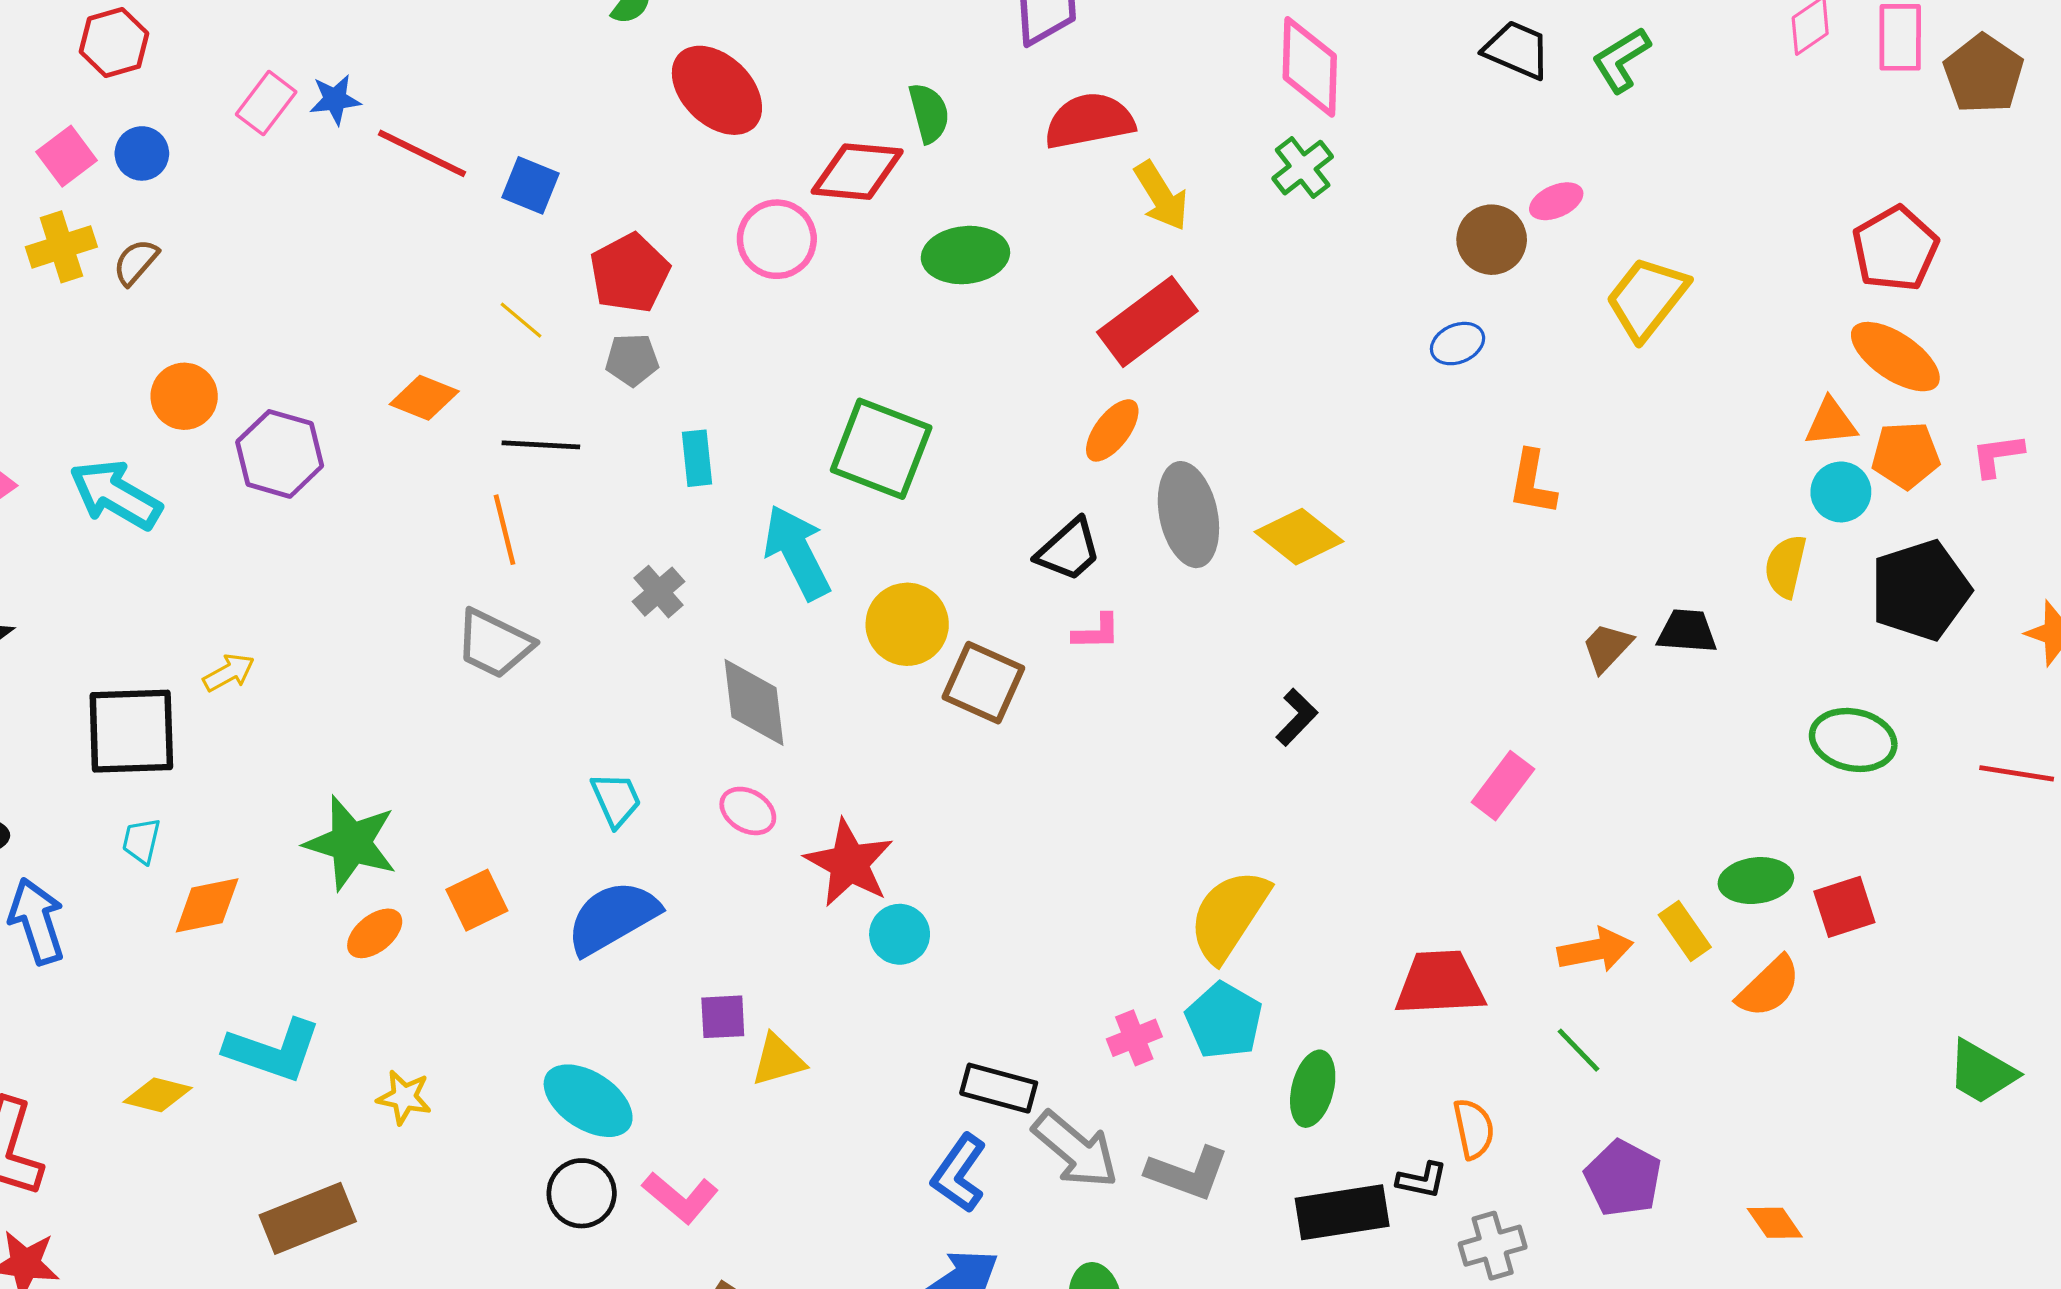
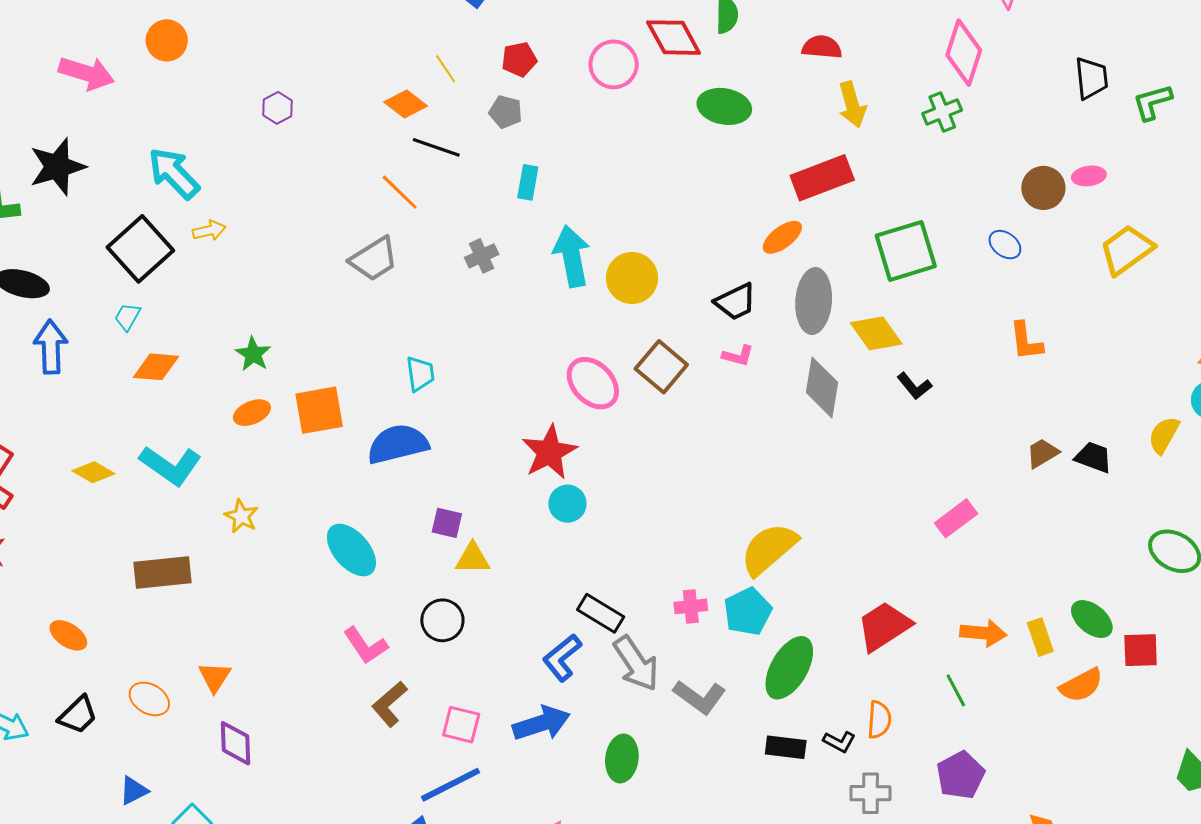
black trapezoid: (1517, 50) -> (1091, 78), turned 45
red semicircle: (1089, 121) -> (822, 47), size x0.7
red diamond: (857, 172) -> (674, 38), turned 40
red pentagon: (630, 273) -> (519, 59), size x0.7
blue ellipse: (1458, 344) -> (1005, 245), turned 44
orange circle: (184, 396) -> (167, 40), moved
orange diamond: (424, 398) -> (406, 104), moved
green square: (881, 449) -> (906, 251), moved, turned 36
purple hexagon: (280, 454) -> (277, 108), size x0.6
orange L-shape: (1532, 483) -> (1026, 341), turned -33
cyan arrow: (116, 495) -> (174, 173), moved
orange line: (505, 530) -> (400, 192), turned -48
yellow circle: (907, 624) -> (632, 278), moved
gray trapezoid: (494, 644) -> (374, 259), turned -74
gray diamond: (754, 702) -> (822, 387), moved
black L-shape: (1297, 717) -> (914, 386), moved, turned 81
black square: (131, 731) -> (140, 249), turned 34
pink ellipse: (748, 811) -> (593, 383), moved, size x1.6
green star: (351, 843) -> (253, 354), size x0.6
green ellipse: (1756, 881) -> (1092, 619), turned 30
orange square: (477, 900) -> (319, 410), size x1.4
red trapezoid: (1440, 983) -> (884, 626), turned -46
green ellipse: (1313, 1089) -> (789, 668), size x1.4
black circle: (582, 1193) -> (442, 620), moved
pink L-shape: (680, 1197) -> (366, 645), moved
black rectangle: (1342, 1212) -> (786, 747), size x0.7

